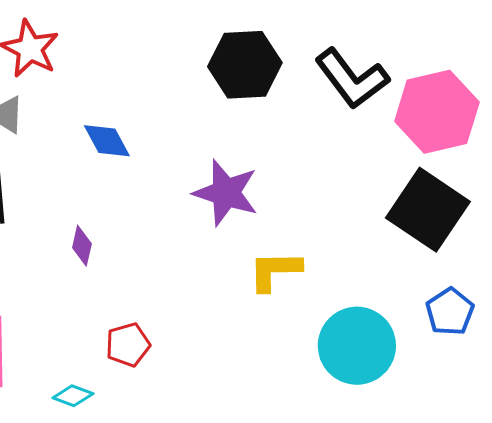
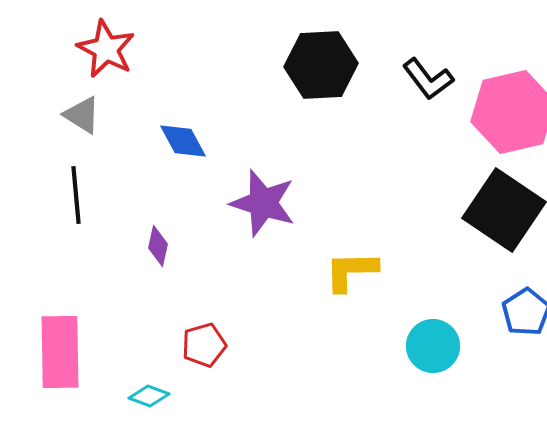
black L-shape: (352, 79) -> (428, 79), size x0.7
purple star: (226, 193) -> (263, 203), moved
cyan circle: (357, 346) -> (433, 346), size x0.7

